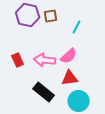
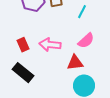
pink semicircle: (69, 56) -> (86, 41), moved
black rectangle: (44, 92) -> (23, 73), moved

